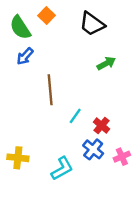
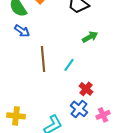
blue arrow: (25, 56) -> (22, 31), turned -98
cyan line: (75, 116) -> (69, 65), moved

